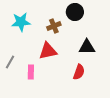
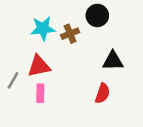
cyan star: (21, 22) -> (43, 28), moved
red triangle: (48, 51) -> (39, 66), moved

